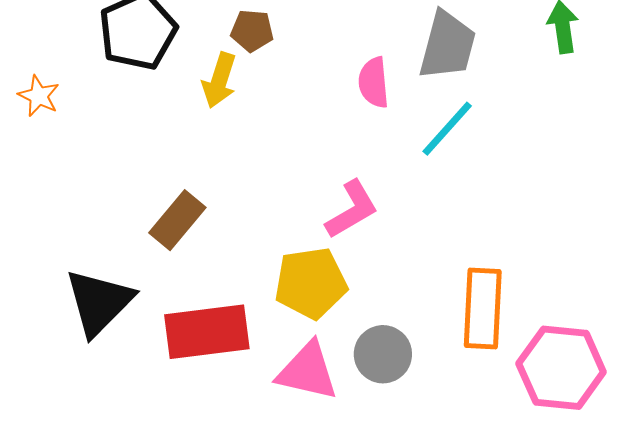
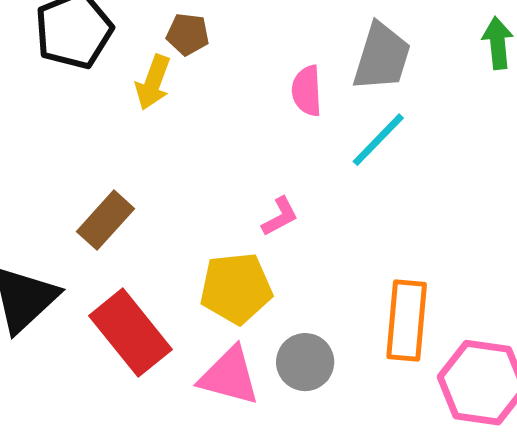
pink L-shape: (352, 209) -> (280, 216), size x0.7
red rectangle: (207, 332) -> (130, 333), turned 56

